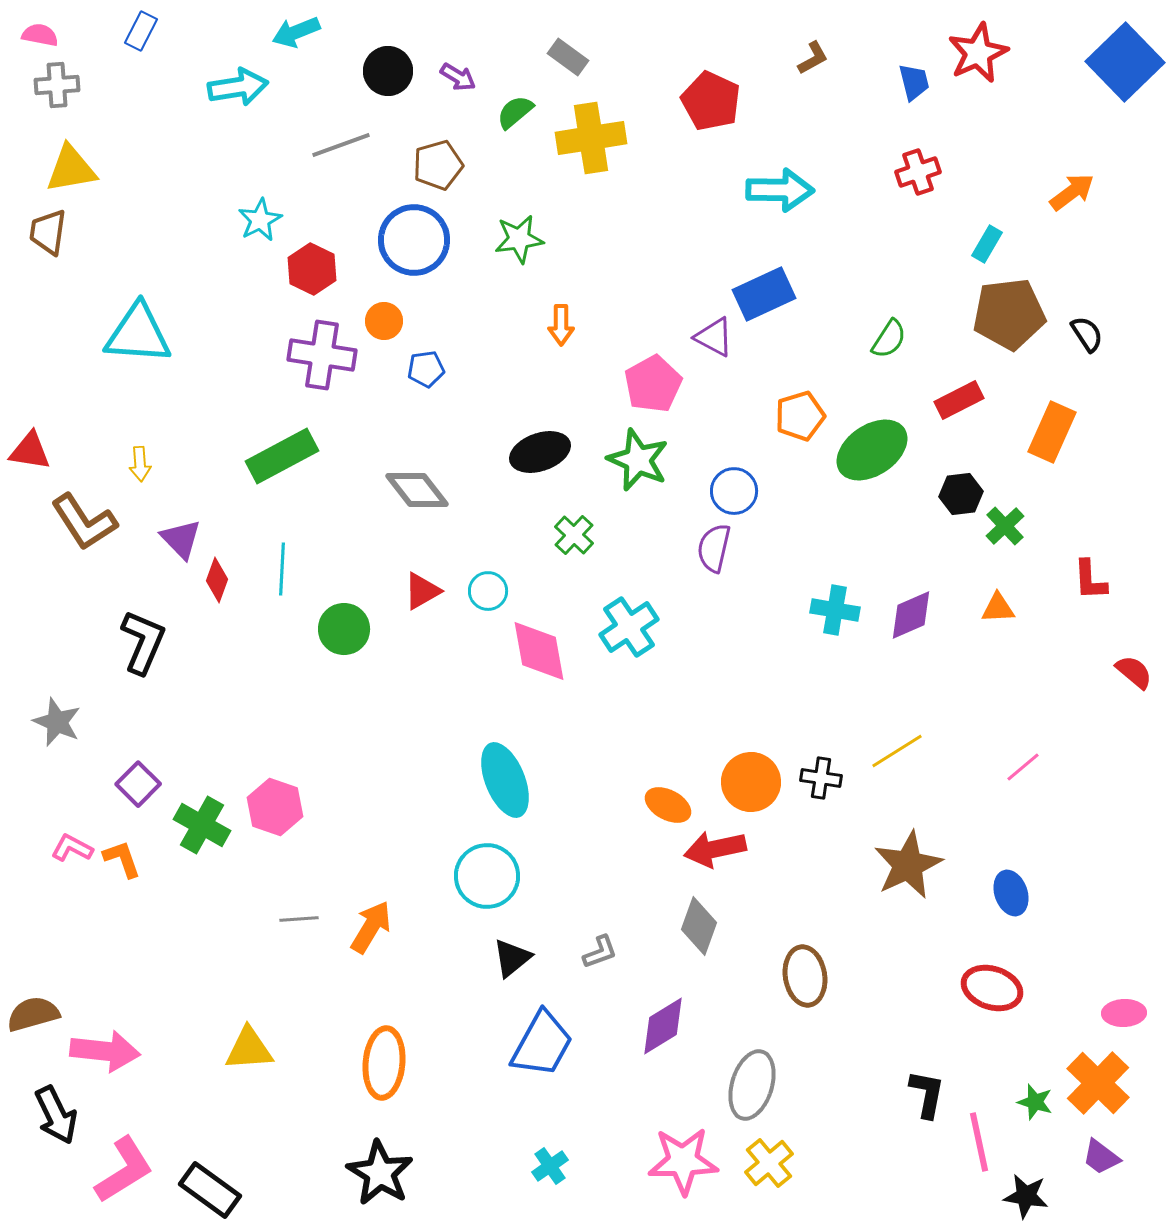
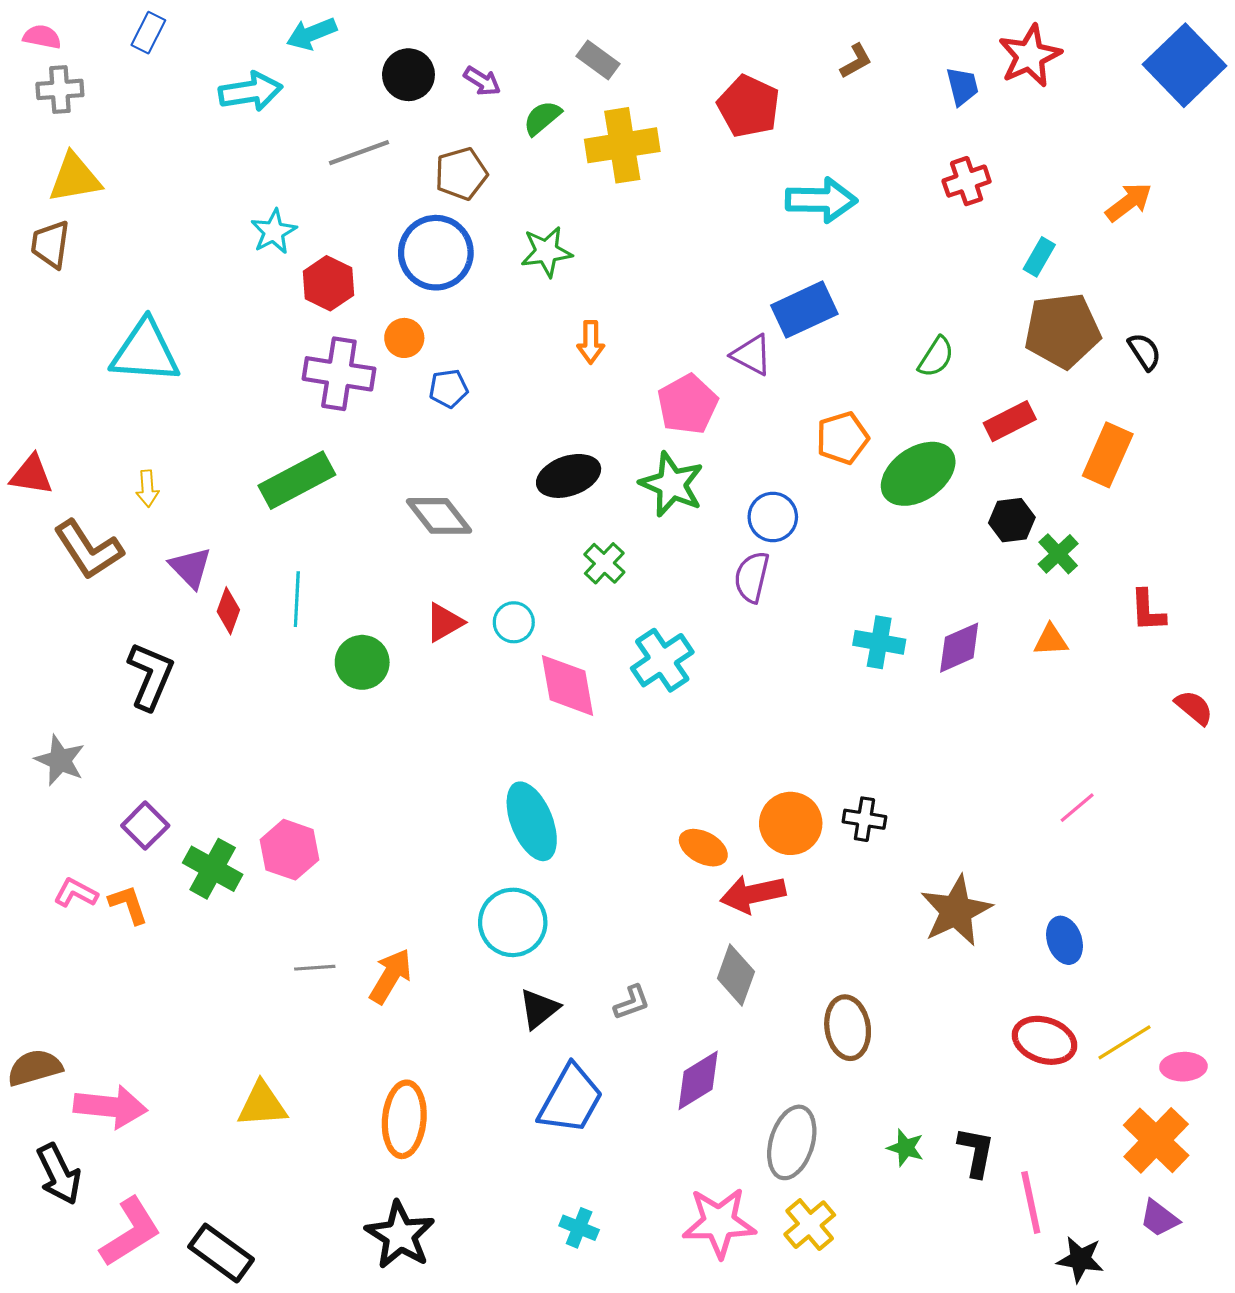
yellow line: (897, 751) -> (1125, 1042), moved
green star: (1035, 1102) -> (905, 1148), moved
cyan cross: (550, 1166) -> (579, 1228), turned -33

